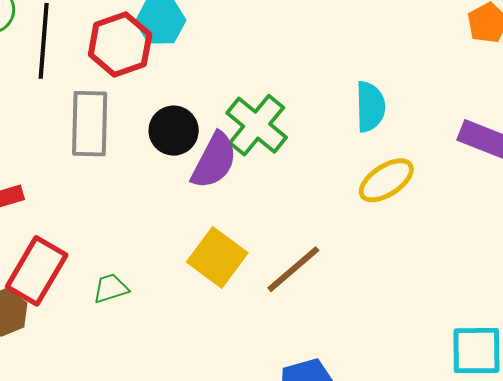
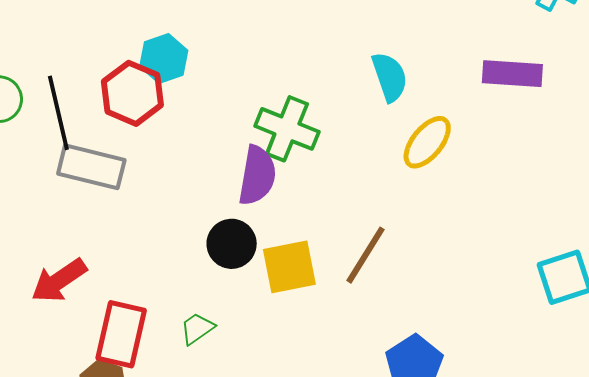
gray rectangle: (90, 124) -> (91, 167), moved, turned -60
black circle: (174, 131) -> (232, 244), moved
yellow square: (217, 257) -> (289, 267), turned -30

